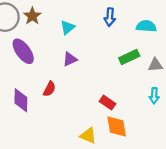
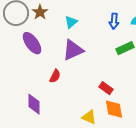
blue arrow: (110, 17) -> (114, 21), moved
purple triangle: (70, 59) -> (73, 50), size x1.6
purple diamond: (21, 100) -> (34, 104), moved

